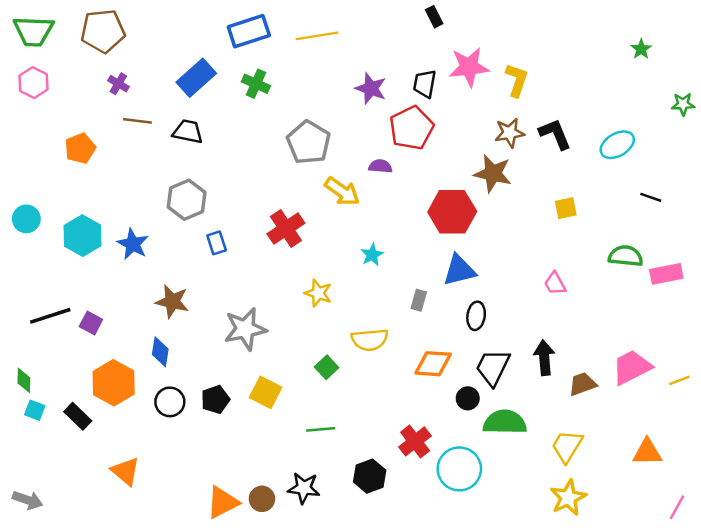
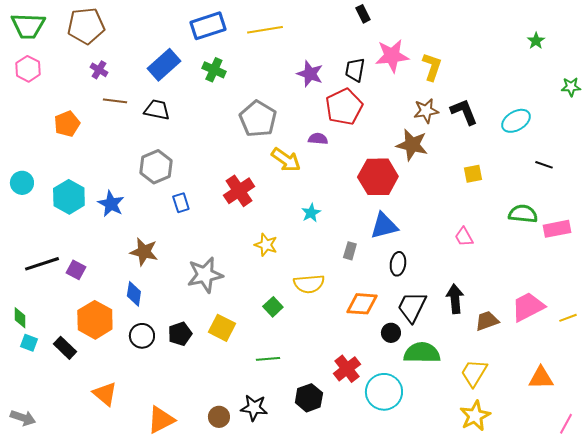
orange triangle: (222, 502) -> (161, 420), moved

